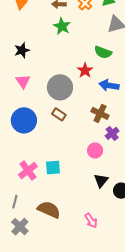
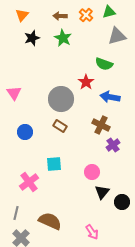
black star: (22, 50) -> (32, 38), moved
pink triangle: (23, 81) -> (14, 93), moved
blue circle: (24, 120) -> (25, 132), size x0.6
pink circle: (95, 150) -> (92, 172), moved
cyan square: (53, 168) -> (54, 164), moved

